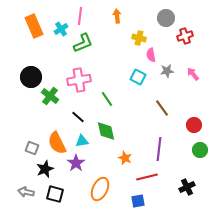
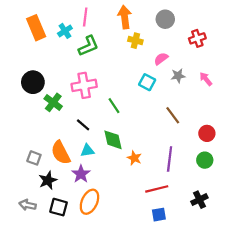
orange arrow: (117, 16) -> (125, 17), size x1.5
gray circle: (166, 18) -> (165, 19), moved
yellow cross: (139, 38) -> (135, 41), moved
pink semicircle: (151, 55) -> (161, 59), turned 64
green circle: (200, 150) -> (205, 160), moved
orange star: (125, 158) -> (134, 158), moved
orange ellipse: (100, 189) -> (89, 202), moved
blue square: (138, 201) -> (159, 215), moved

